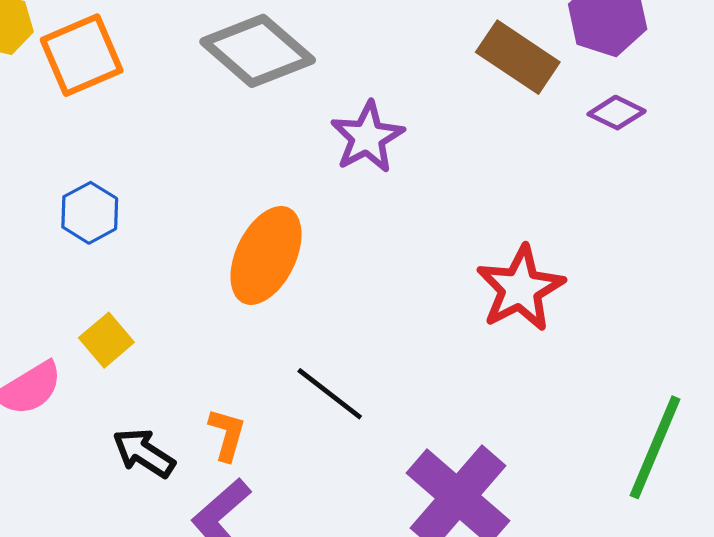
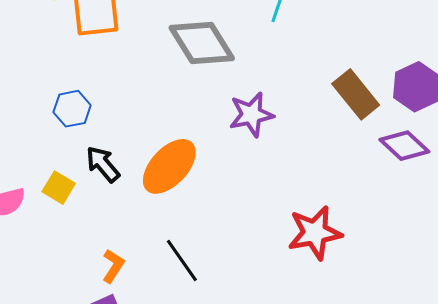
purple diamond: (617, 113) -> (404, 146), size x1.4
yellow square: (106, 340) -> (59, 188), turned -36
black arrow: (144, 453) -> (103, 164), moved

